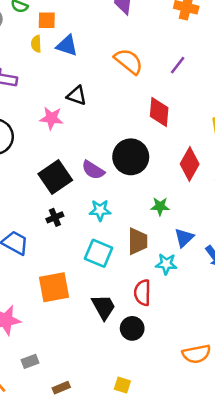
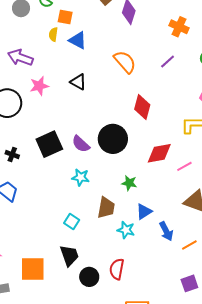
purple line: (178, 65) -> (168, 61), moved
pink star: (51, 118) -> (39, 86), moved, turned -30
red diamond: (190, 164) -> (159, 153), turned 40
black cross: (55, 217) -> (12, 154), moved, turned 32
cyan square: (99, 253) -> (72, 221), moved, size x0.7
orange square: (54, 287) -> (33, 269), moved
red semicircle: (142, 293) -> (117, 269), moved

